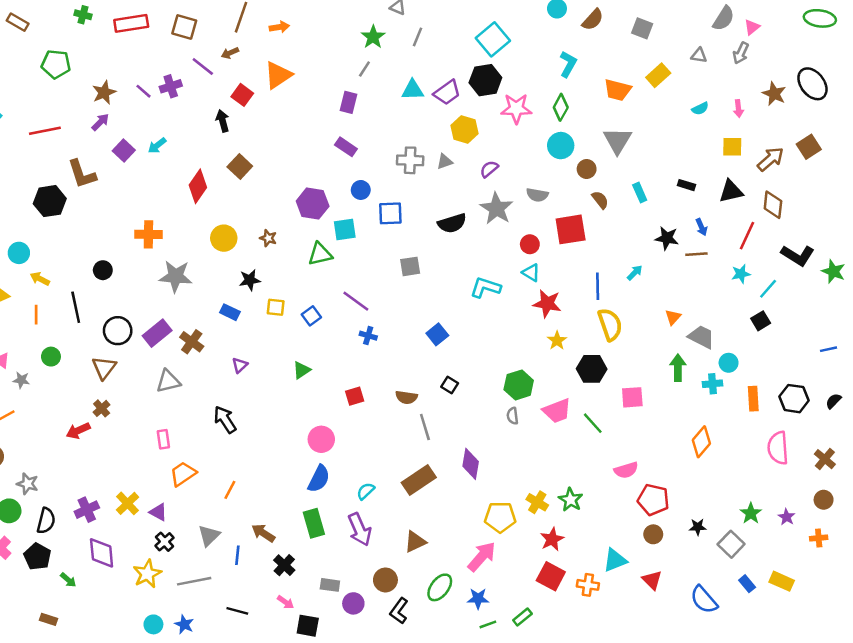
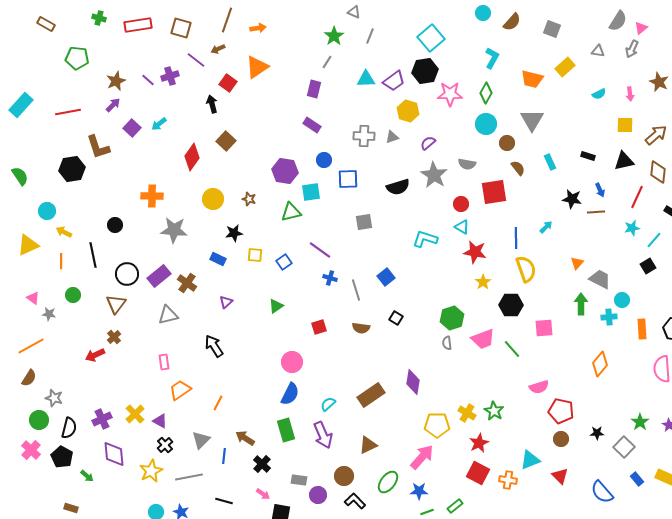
gray line: (425, 427) -> (356, 290), moved
black L-shape: (399, 611) -> (355, 501), turned 100

